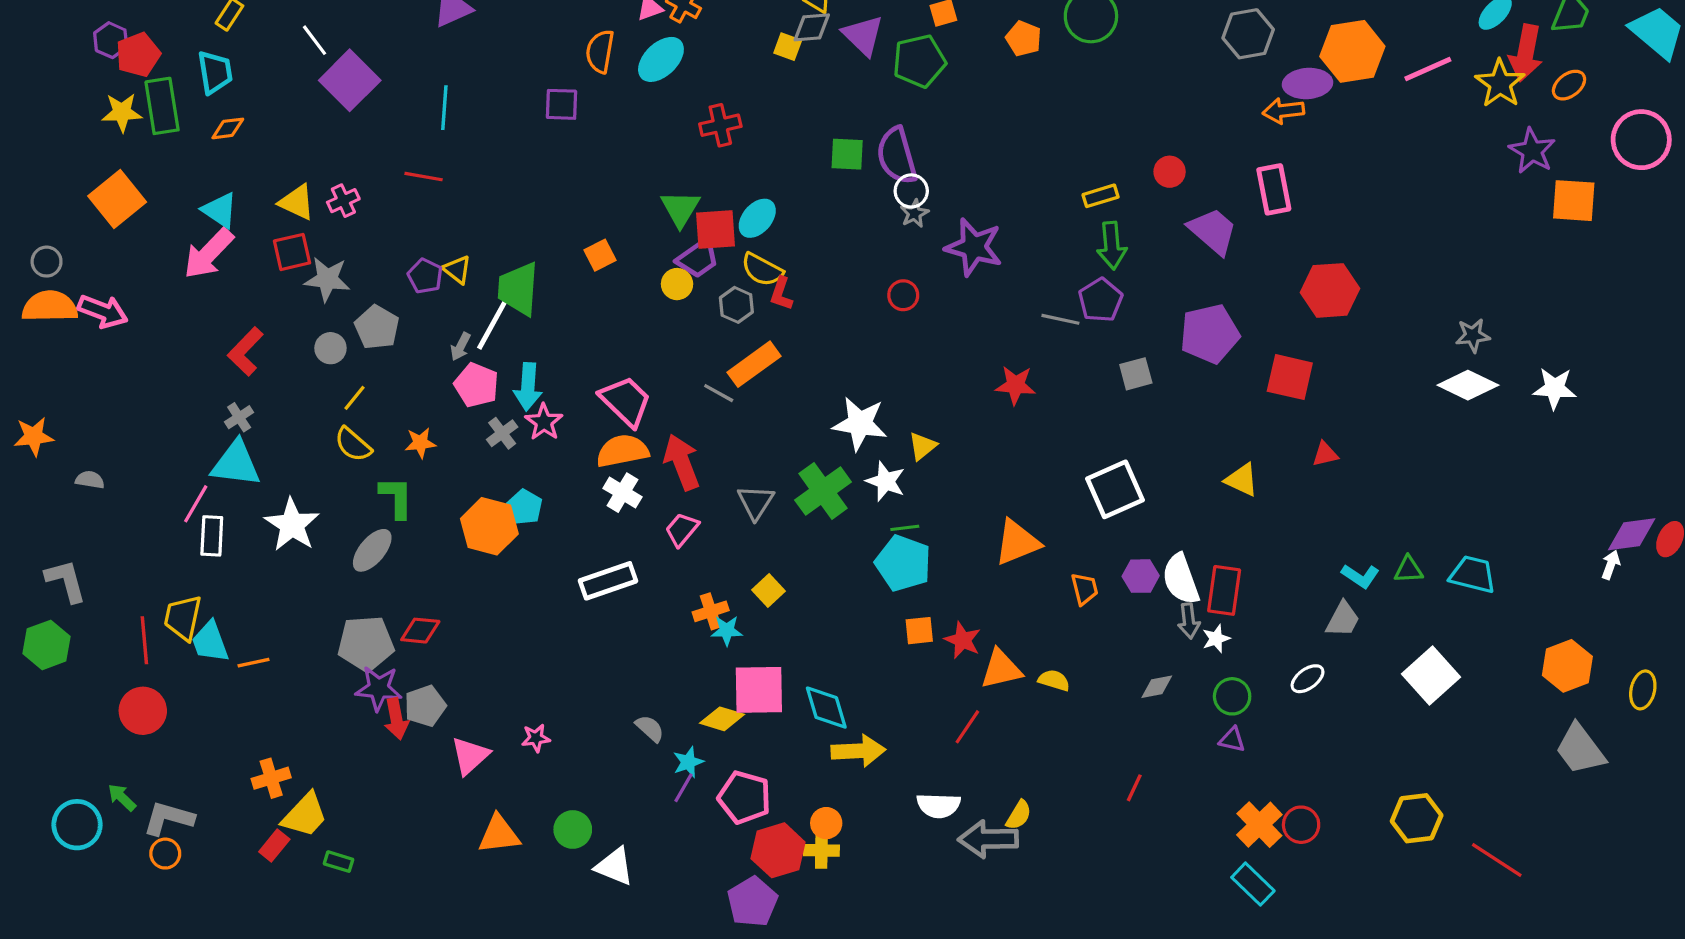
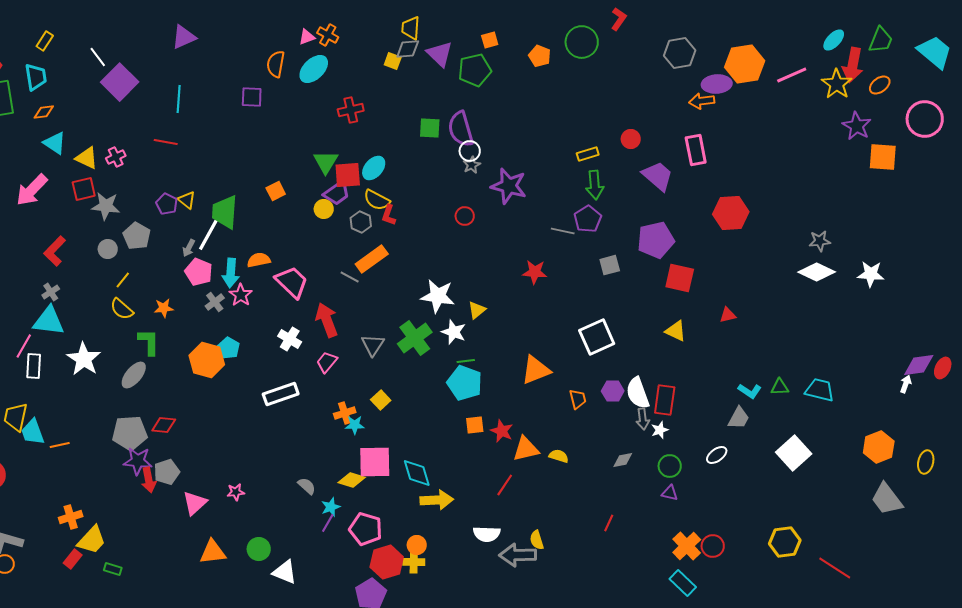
cyan triangle: (220, 210) -> (55, 143), moved
red square: (1290, 377) -> (680, 278), moved
orange semicircle: (622, 451) -> (259, 260), moved, size x0.7
yellow semicircle: (1019, 815) -> (537, 540), turned 132

